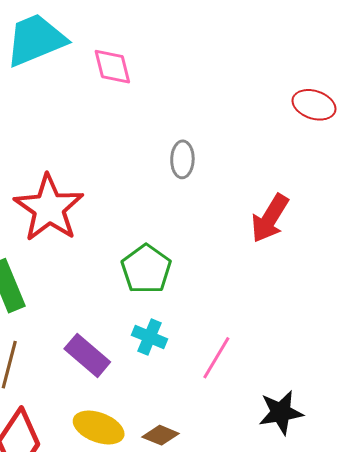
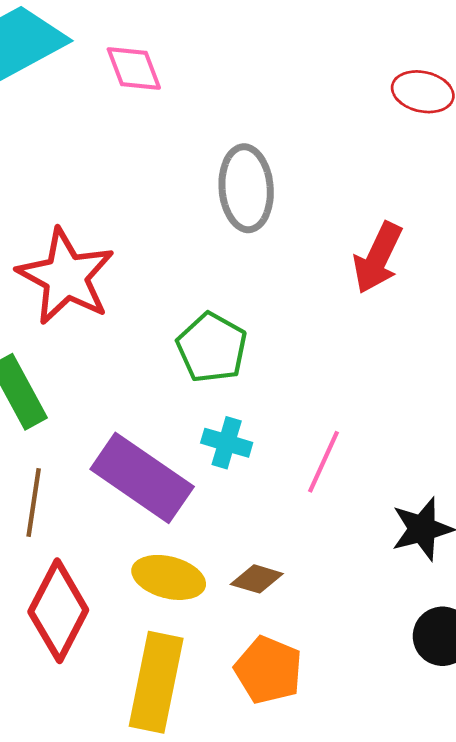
gray ellipse: (182, 159) -> (246, 188), size x1.6
purple rectangle: (87, 355) -> (142, 478), size x1.5

